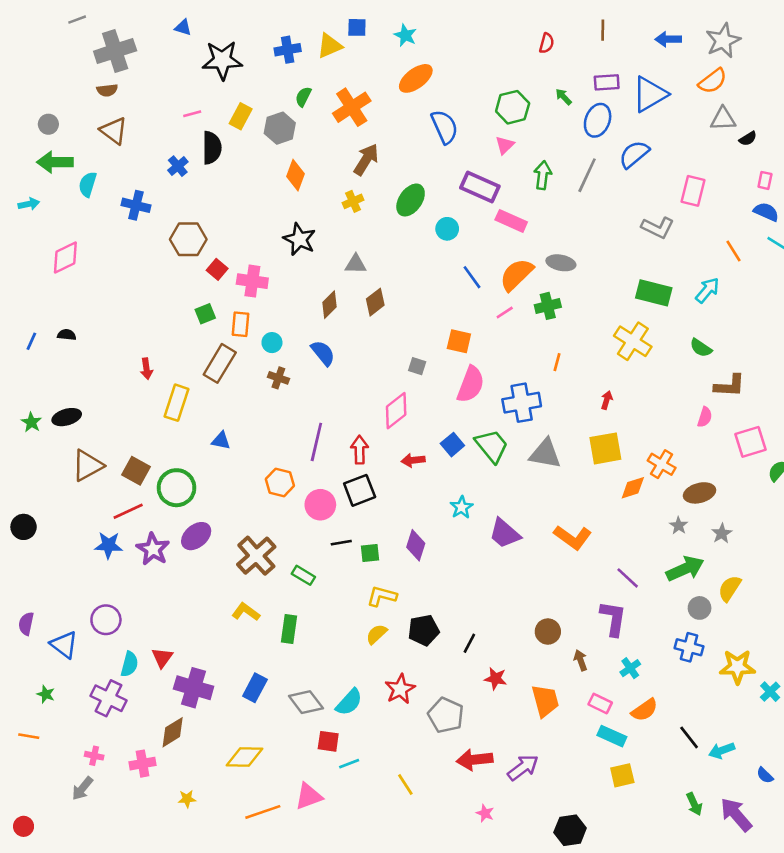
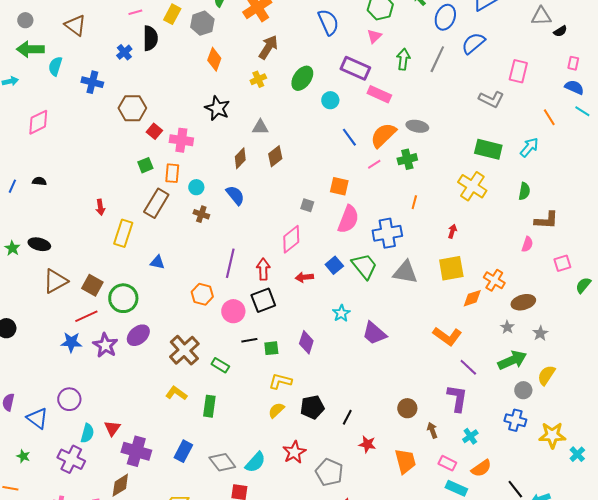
green semicircle: (701, 348) -> (524, 191), turned -114
black ellipse: (67, 417) -> (39, 244), turned 30
pink square: (751, 442) -> (562, 263), size x0.7
orange L-shape: (573, 537) -> (447, 336), moved

